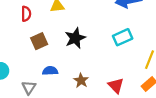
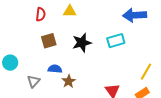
cyan rectangle: (123, 37) -> (116, 41), moved
brown star: (81, 81) -> (69, 81), moved

